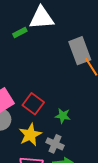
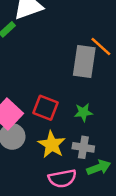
gray rectangle: (80, 51) -> (84, 61), moved, turned 44

